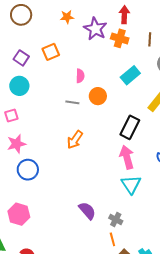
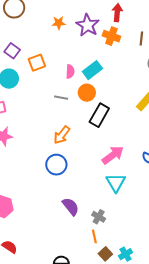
orange star: (67, 17) -> (59, 23), moved
orange square: (51, 52) -> (37, 63), moved
cyan rectangle: (130, 75) -> (92, 70), moved
black rectangle: (130, 127) -> (99, 115), moved
pink arrow: (127, 157) -> (113, 155), turned 65
blue circle: (28, 170) -> (56, 165), moved

